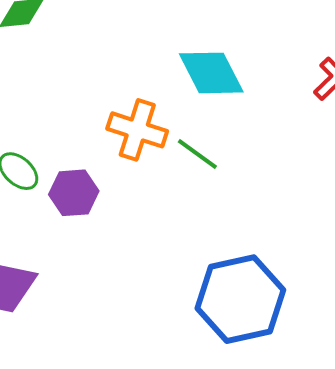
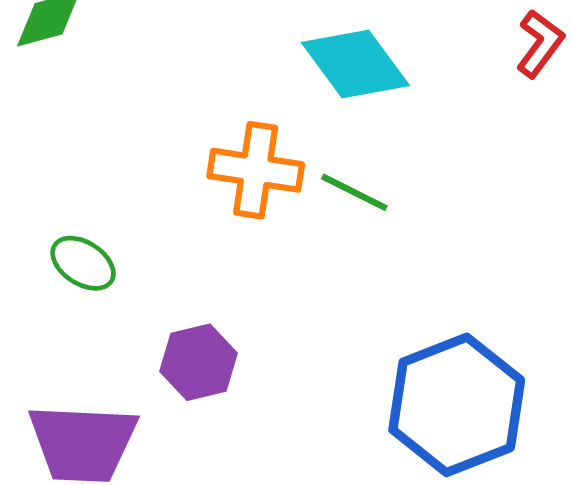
purple hexagon: (74, 193) -> (199, 362), moved

